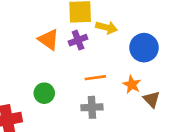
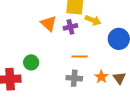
orange star: (132, 85) -> (101, 77), moved
green circle: (44, 93) -> (31, 62), moved

